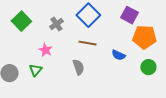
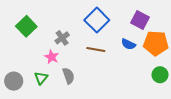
gray cross: (56, 24) -> (62, 38), moved
blue semicircle: (118, 55) -> (128, 44), moved
gray semicircle: (78, 67) -> (68, 76), moved

